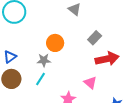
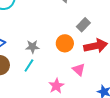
orange circle: (55, 43) -> (65, 43), moved

